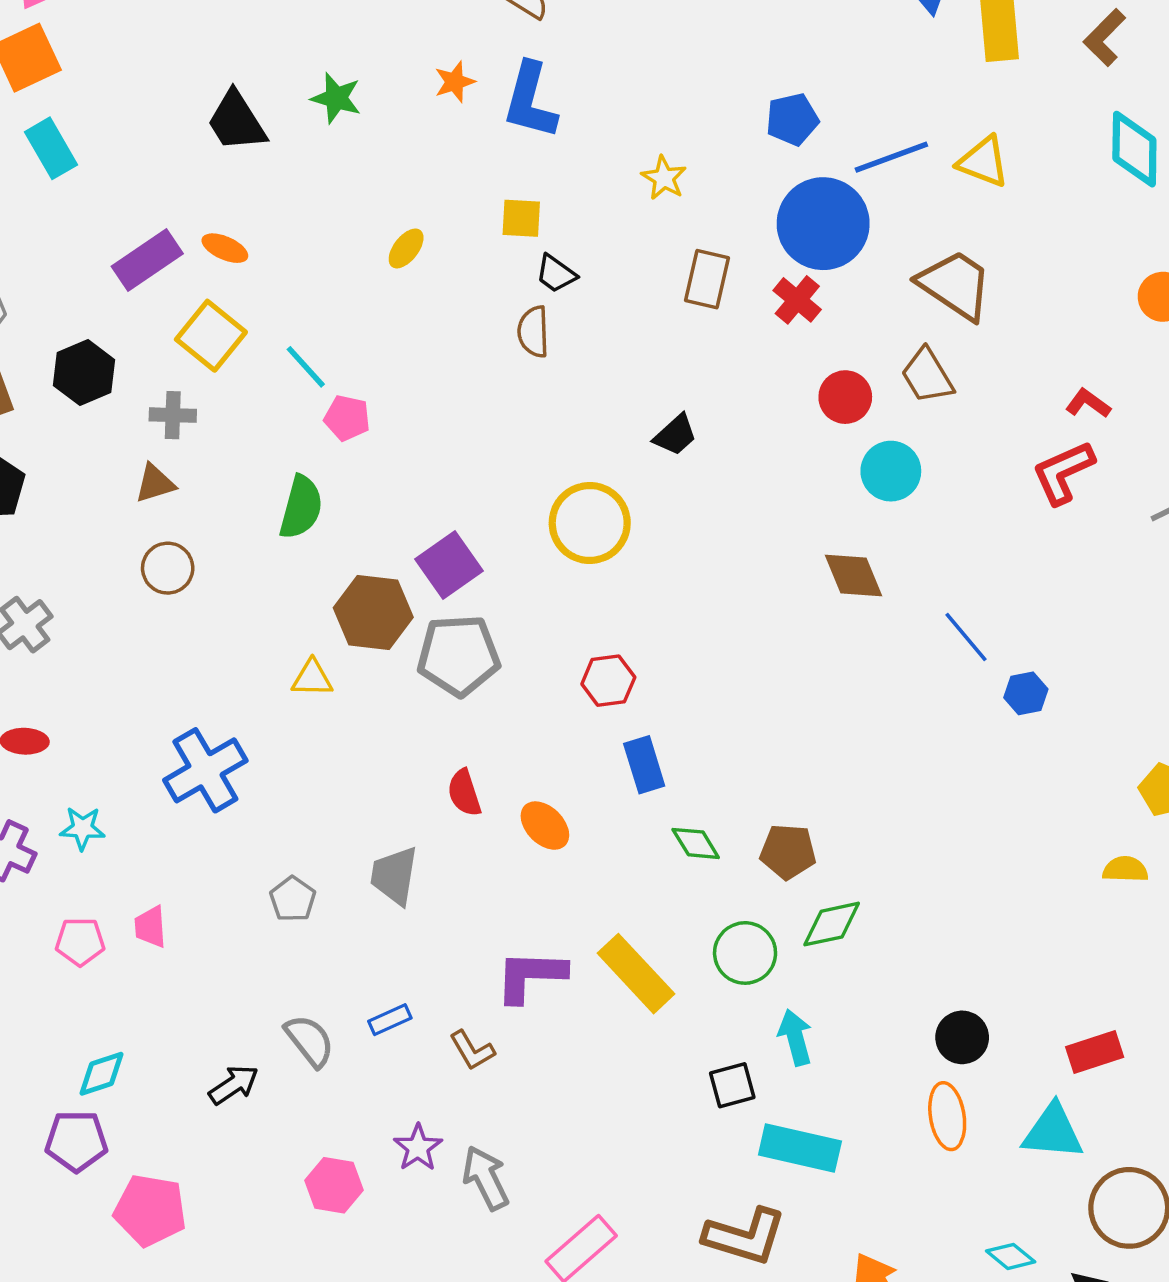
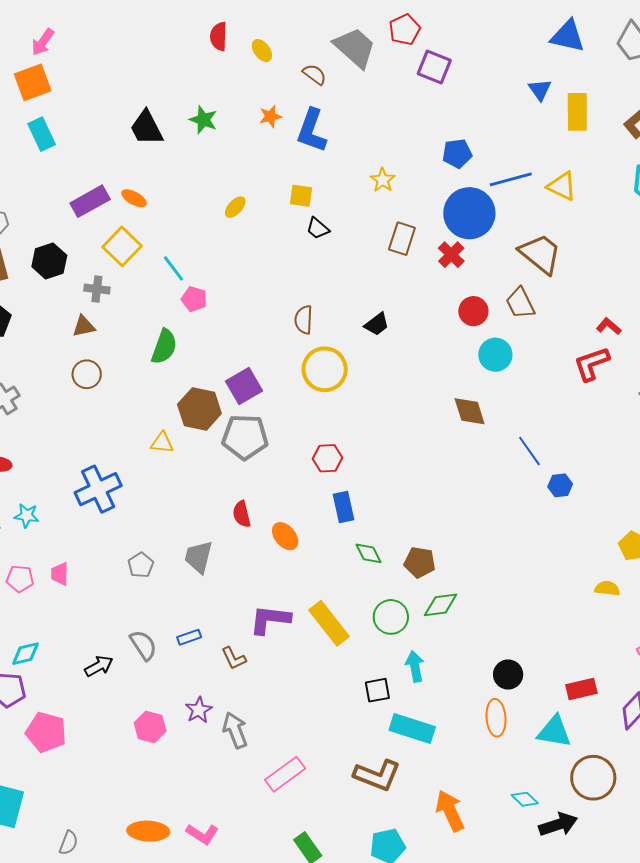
brown semicircle: (533, 332) -> (304, 320), moved

